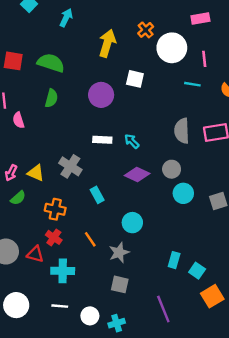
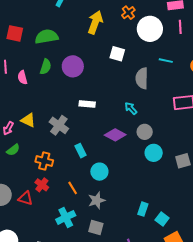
pink line: (204, 59) -> (180, 27), moved
green semicircle: (51, 63) -> (47, 37), turned -30
purple circle: (101, 95) -> (73, 66), moved
pink semicircle: (18, 120) -> (22, 77), moved
gray semicircle: (182, 131) -> (142, 78), moved
cyan arrow: (132, 141) -> (131, 108), moved
yellow triangle: (36, 173) -> (28, 120), moved
cyan circle: (132, 223) -> (99, 172), moved
cyan cross: (63, 271) -> (66, 217), moved, turned -30

